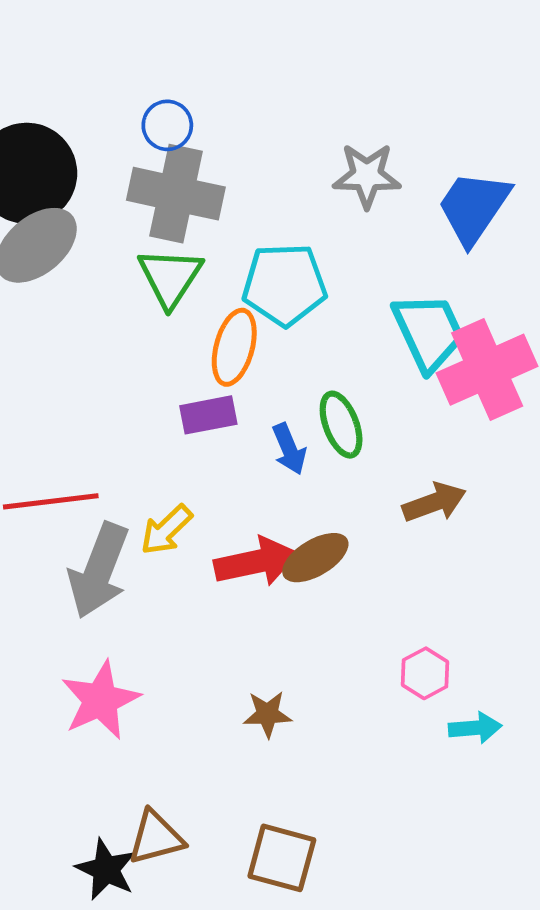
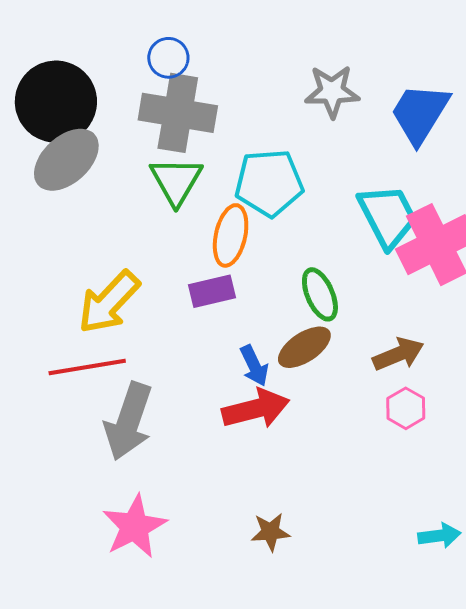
blue arrow: (289, 449) -> (254, 366), moved
yellow arrow: (166, 530) -> (109, 302), moved, size x1.5
brown ellipse: (315, 558) -> (304, 347), moved
pink hexagon: (425, 673) -> (406, 408), moved

